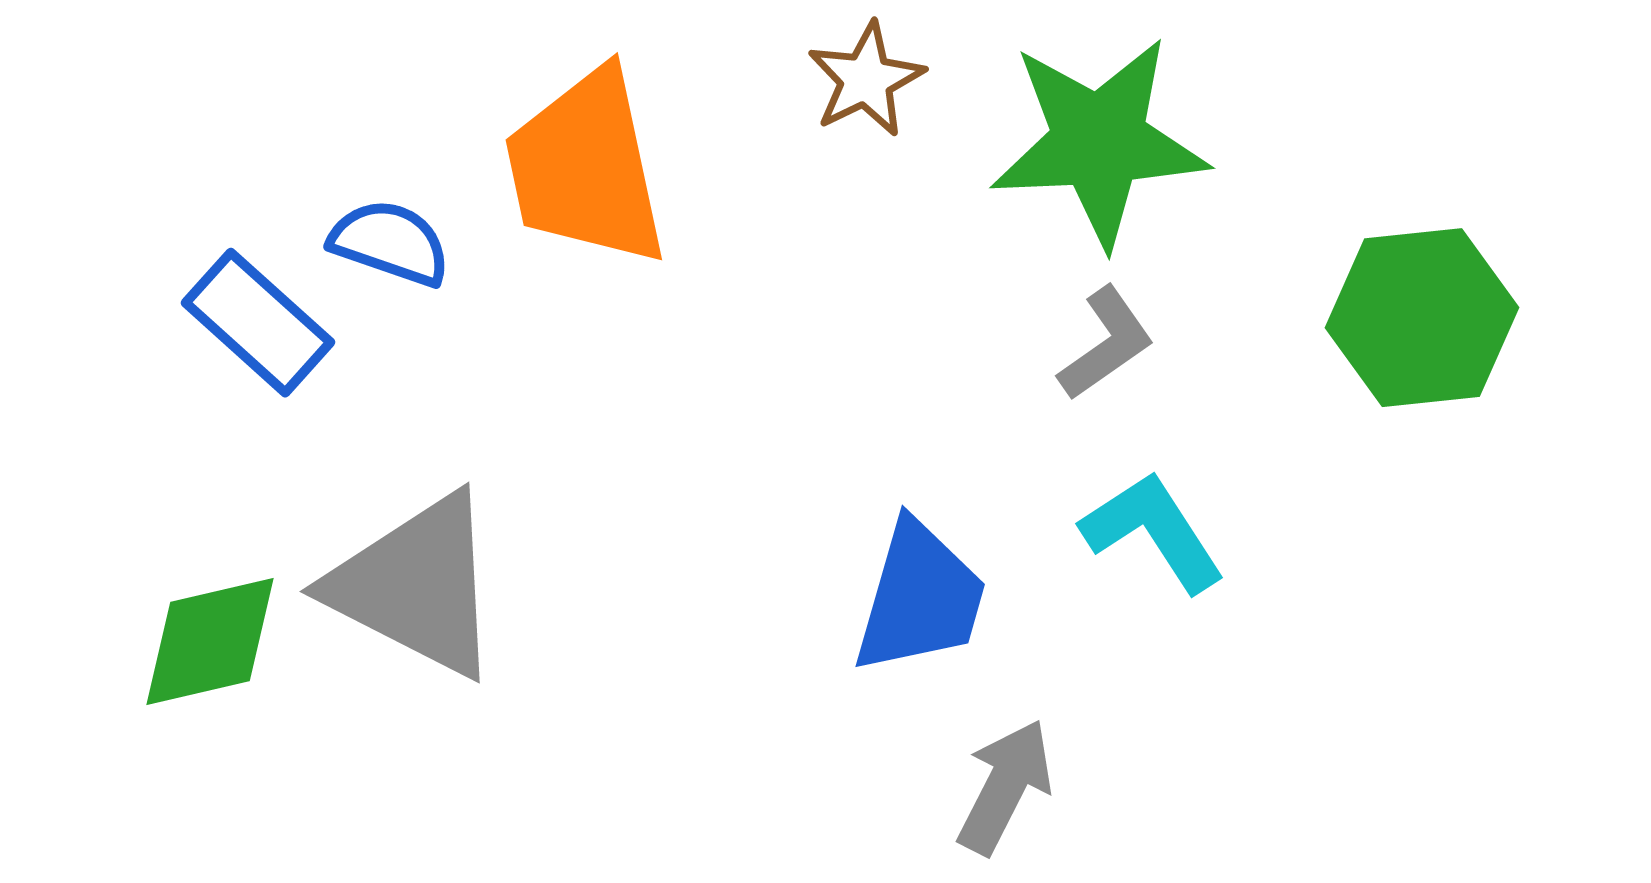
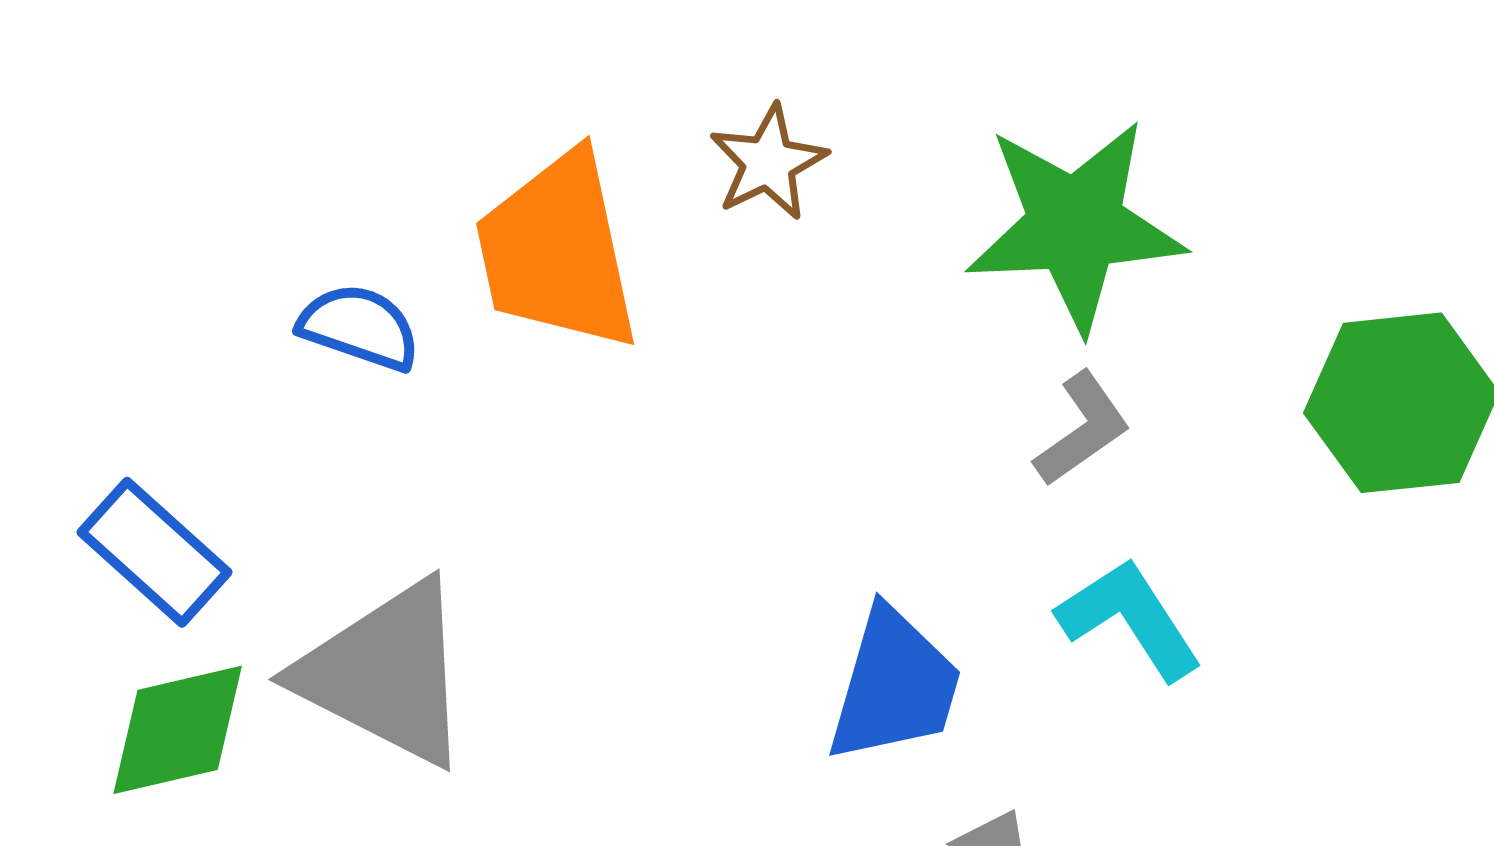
brown star: (866, 80) -> (768, 163), moved
blue rectangle: (258, 323) -> (154, 552), moved

